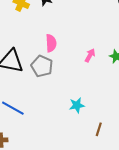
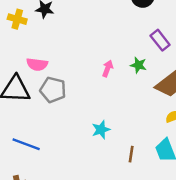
pink semicircle: (51, 43) -> (37, 64), moved, turned 108

